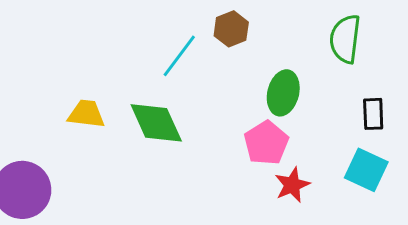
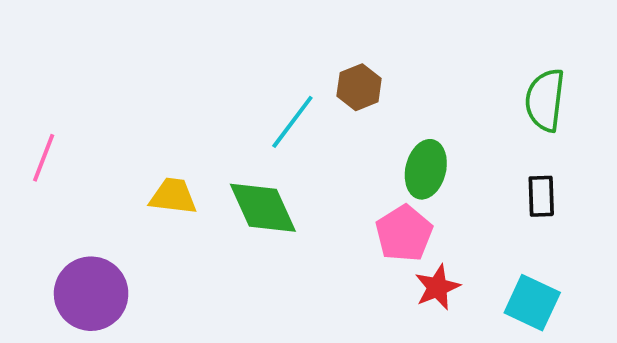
green semicircle: (345, 39) -> (545, 100), moved
cyan square: (366, 170) -> (532, 303), moved

